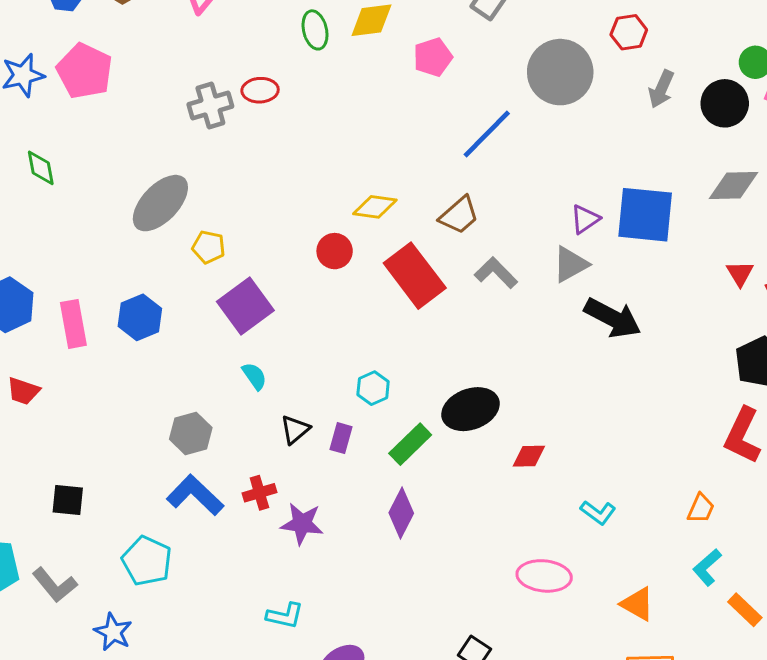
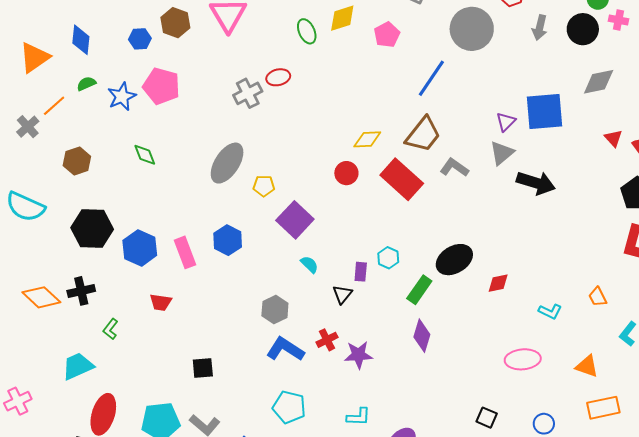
brown trapezoid: (459, 215) -> (423, 135), size x1.4
purple rectangle: (341, 438) -> (361, 272), moved
orange trapezoid: (701, 508) -> (598, 297), moved, turned 140
cyan pentagon: (147, 561) -> (289, 407), moved

